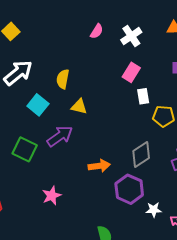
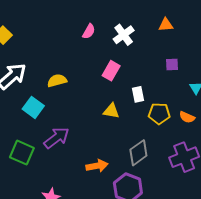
pink rectangle: (131, 72) -> (111, 71), moved
yellow semicircle: (63, 79) -> (57, 81), turned 66
yellow triangle: (79, 107) -> (111, 111), moved

